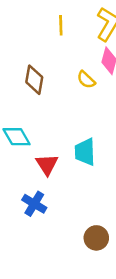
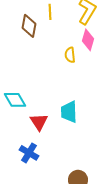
brown diamond: (34, 80) -> (29, 26), moved
yellow semicircle: (86, 80) -> (70, 55), turned 42

